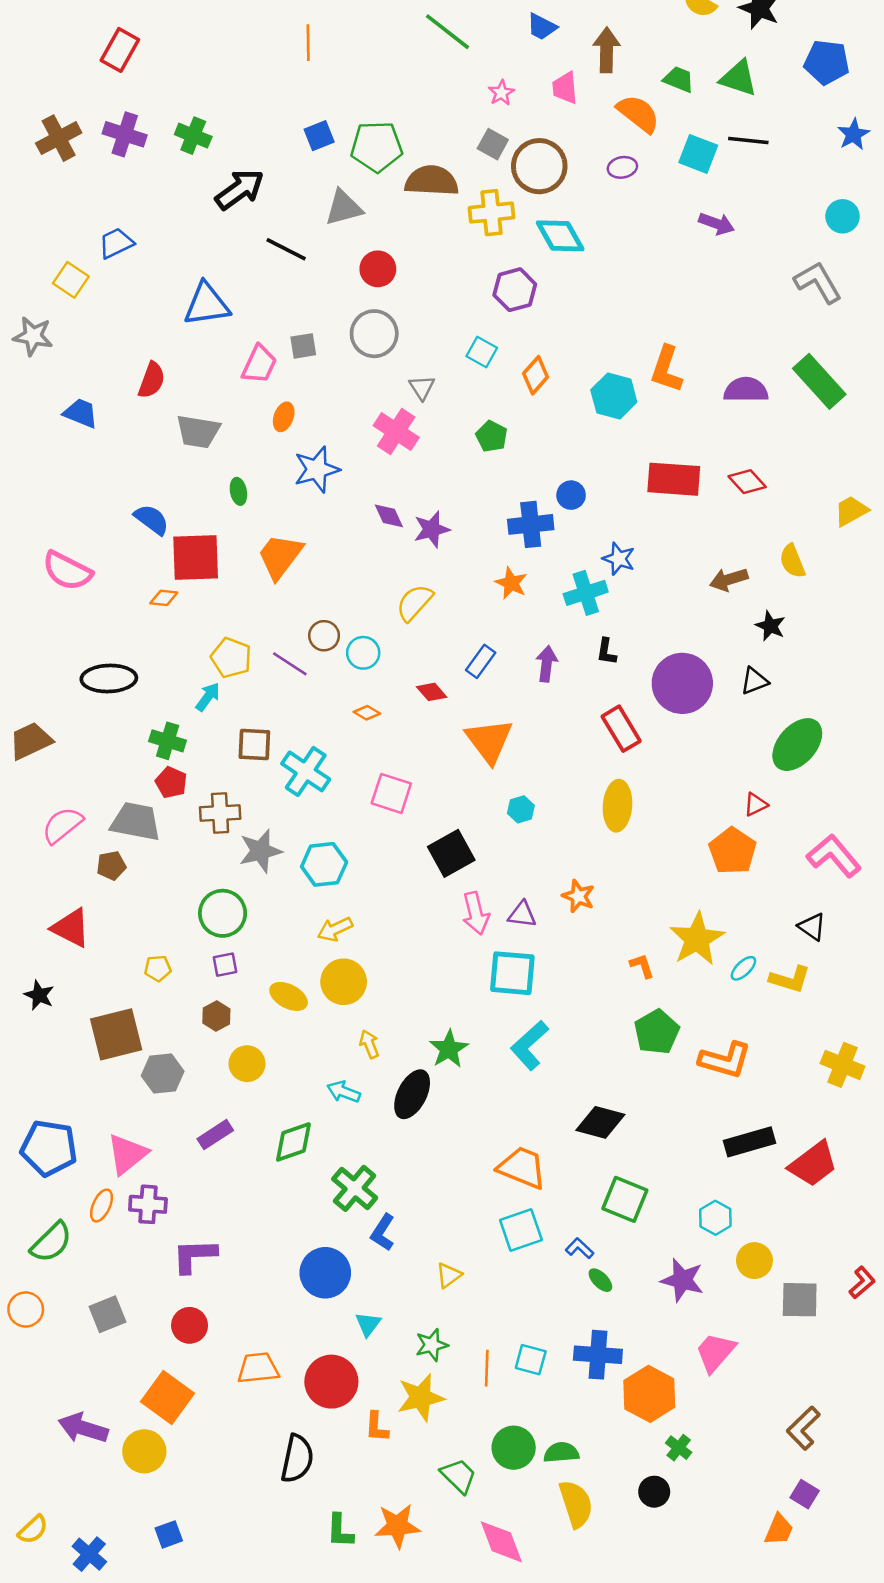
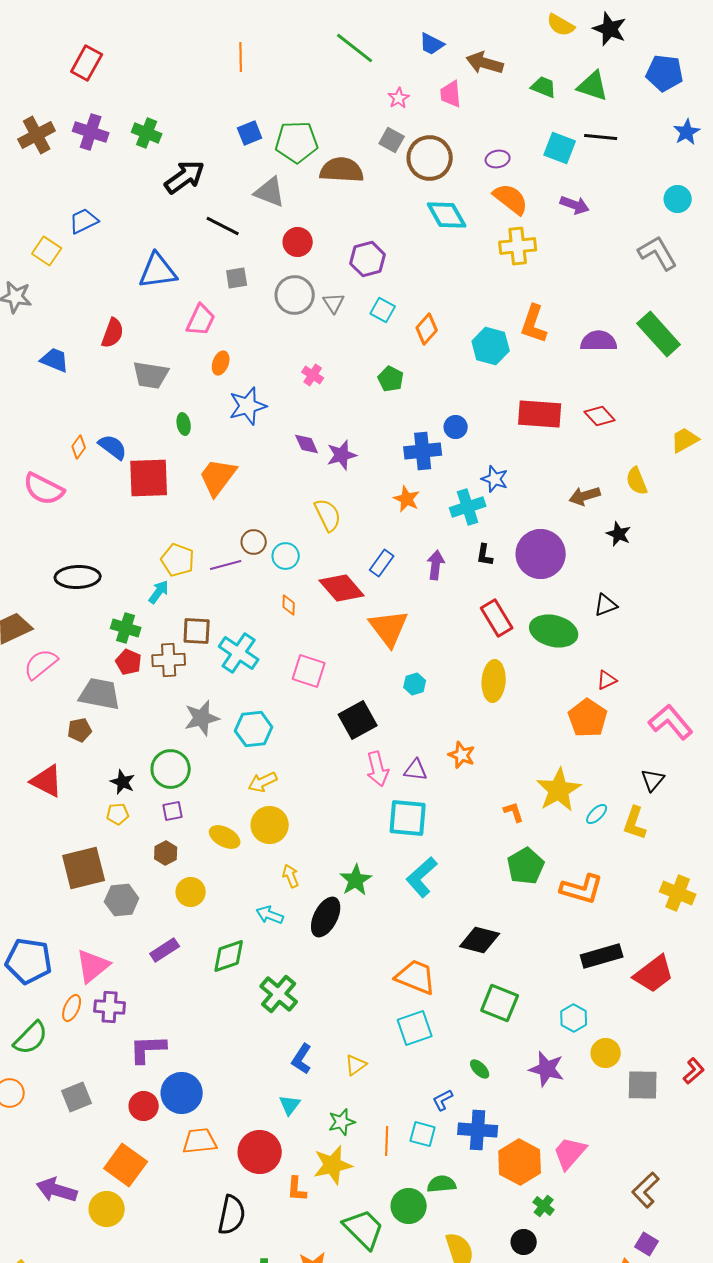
brown arrow: (607, 50) -> (485, 63), turned -75
orange semicircle: (638, 114) -> (511, 199), moved
gray triangle: (344, 208) -> (270, 192), turned 36
yellow cross: (492, 213) -> (518, 246), moved
purple hexagon: (515, 290) -> (368, 259), moved
gray square: (303, 346) -> (237, 278), moved
gray triangle: (422, 387) -> (334, 303), moved
pink cross: (396, 431) -> (313, 375), size x0.6
orange diamond: (164, 598) -> (79, 447), moved, turned -60
yellow semicircle: (415, 603) -> (328, 515), turned 112
purple line: (290, 664) -> (226, 565), turned -48
black triangle: (754, 681) -> (606, 605), moved
purple circle: (682, 683) -> (541, 554), moved
red diamond: (432, 692) -> (342, 588), size x1.8
orange diamond: (367, 713) -> (289, 605), turned 60
green ellipse: (797, 745) -> (554, 631), moved, turned 63
brown cross: (220, 813) -> (169, 660), moved
pink semicircle: (62, 825) -> (41, 664), moved
black triangle: (812, 927) -> (653, 780), turned 35
yellow L-shape: (790, 979) -> (635, 823), turned 92
black star: (39, 995) -> (123, 782), moved
blue L-shape: (383, 1232) -> (302, 1059), moved
blue L-shape: (580, 1248) -> (443, 1100), moved, turned -70
blue circle: (325, 1273) -> (182, 1093), moved
pink trapezoid: (715, 1352) -> (570, 1153), moved
green semicircle: (561, 1453) -> (442, 1184), moved
green trapezoid: (459, 1476) -> (364, 1229), size x1.4

